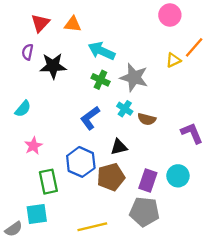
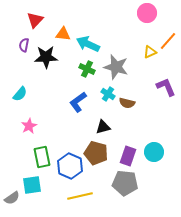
orange triangle: (73, 24) -> (63, 34), moved
purple L-shape: (192, 133) -> (166, 87), moved
blue hexagon: (81, 162) -> (70, 166), moved
brown pentagon: (111, 177) -> (96, 153), turned 30

